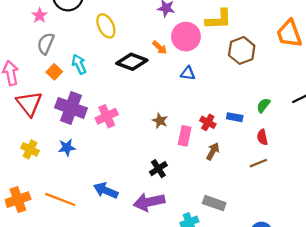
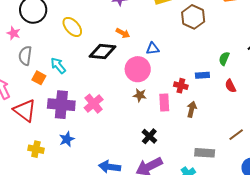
pink circle: (186, 37) -> (138, 69), moved
brown line: (258, 163) -> (236, 135), moved

